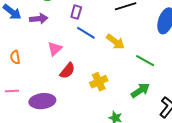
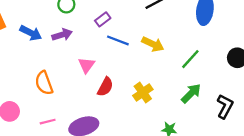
purple rectangle: (76, 12) -> (103, 19), turned 48
orange semicircle: (15, 57) -> (44, 83), size x1.5
green line: (145, 61) -> (190, 59), turned -66

